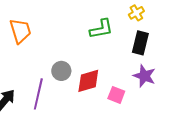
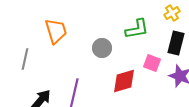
gray circle: (61, 71) -> (102, 48), moved
pink square: (116, 95) -> (152, 63), moved

